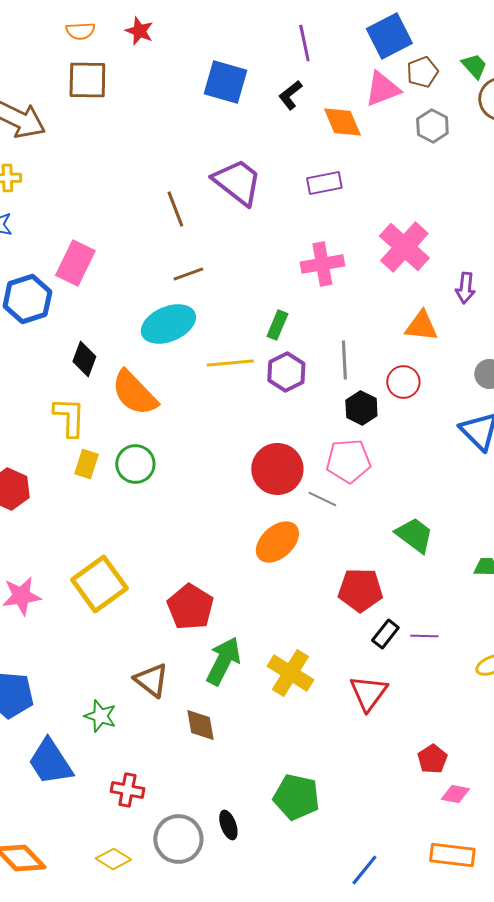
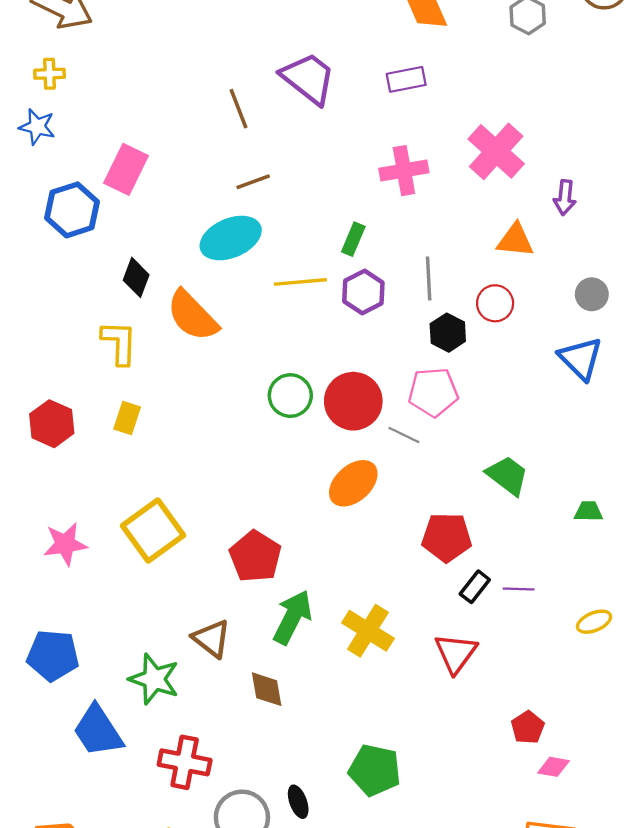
yellow rectangle: (86, 464) -> (127, 418), moved
green circle: (135, 464) -> (290, 396), moved
green star: (100, 716) -> (154, 679), size x1.4
red cross: (127, 790) -> (185, 762), size x1.4

